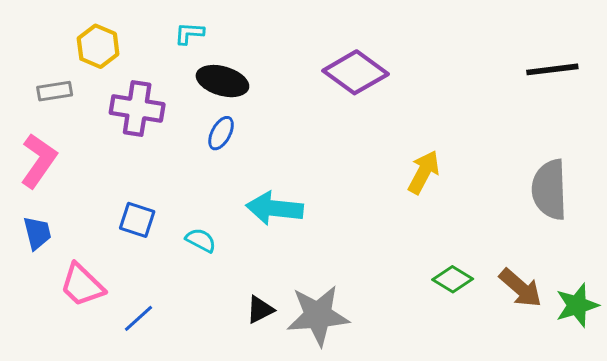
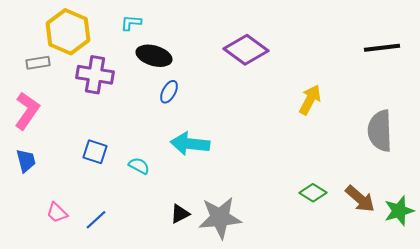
yellow hexagon: (98, 46) -> (68, 32), size x1.5
blue ellipse: (221, 133) -> (169, 92), moved
yellow arrow: (424, 172) -> (310, 100), moved
pink trapezoid: (82, 285) -> (57, 213), moved, size x0.7

